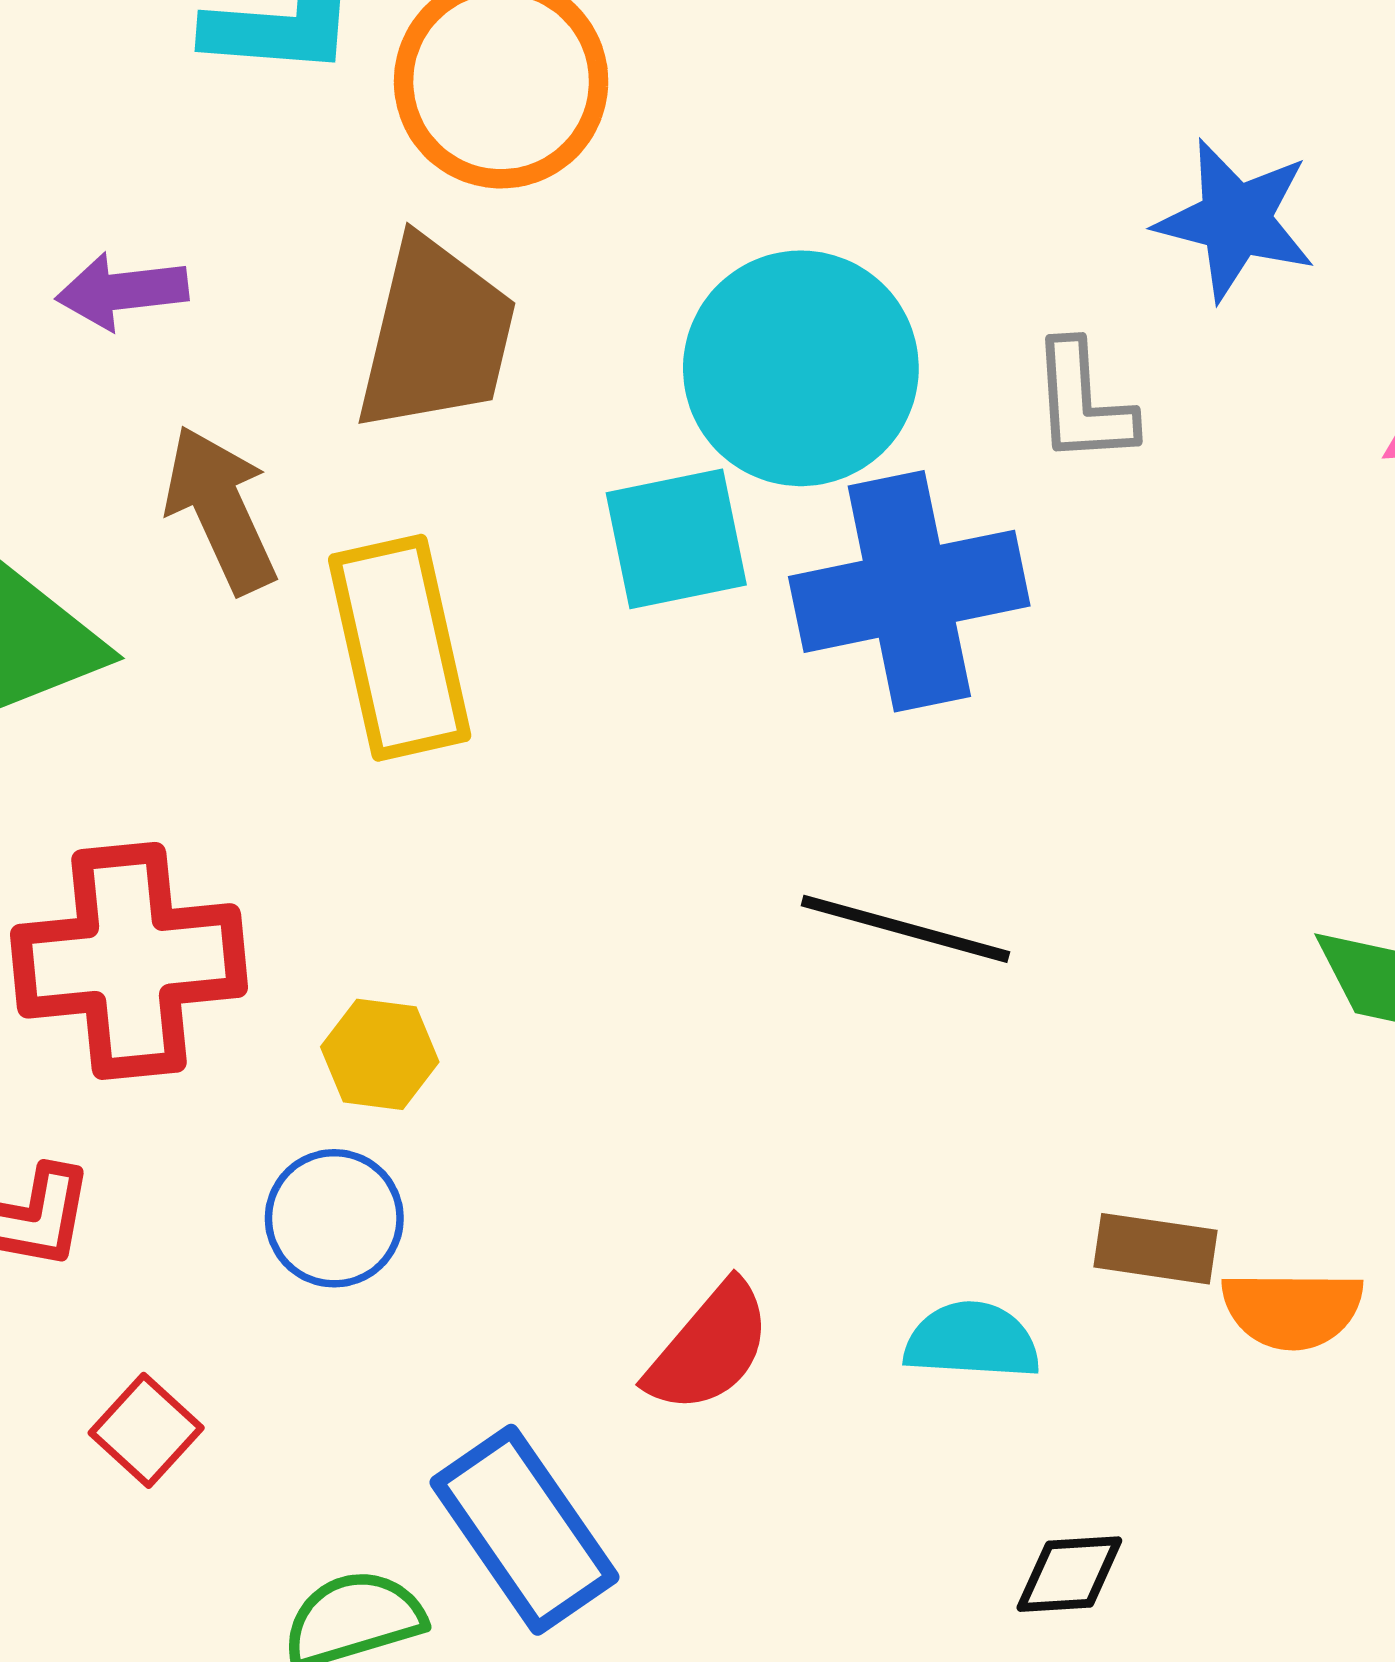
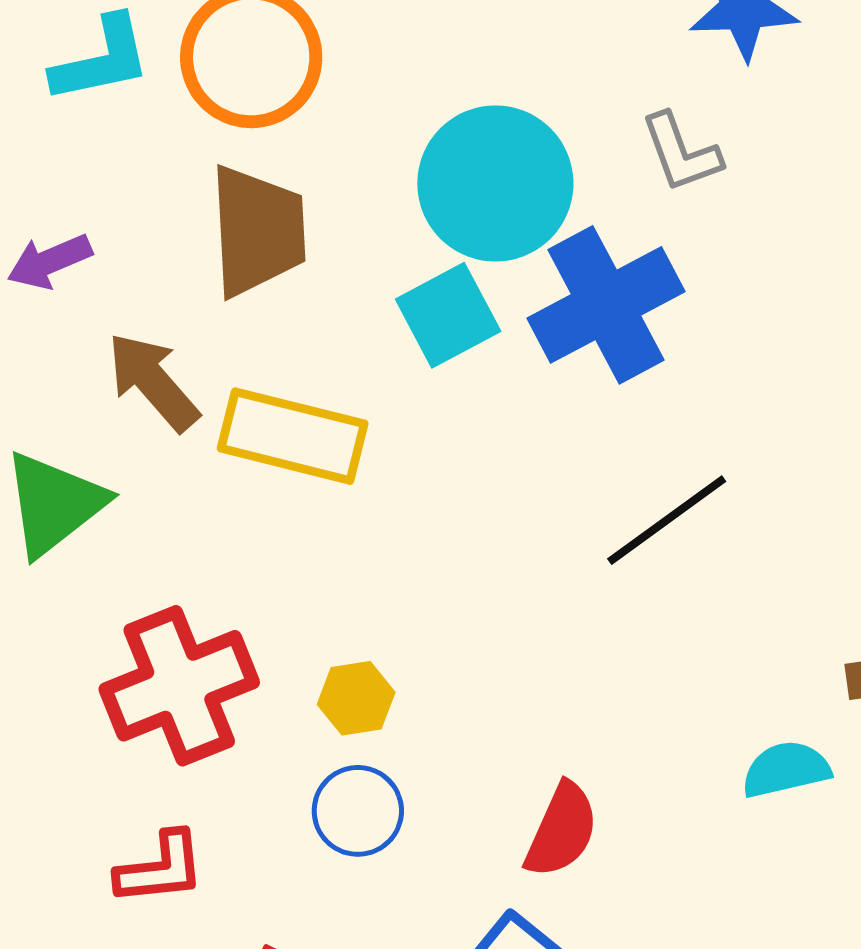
yellow rectangle: (400, 648) -> (293, 436), turned -47
black line: (905, 929) -> (667, 520), turned -35
red semicircle: (709, 1348) -> (562, 830), moved

